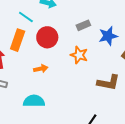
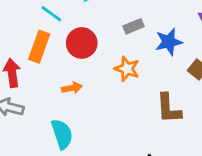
brown L-shape: (108, 82) -> (169, 108), turned 75
cyan semicircle: (34, 101) -> (62, 134), turned 70

